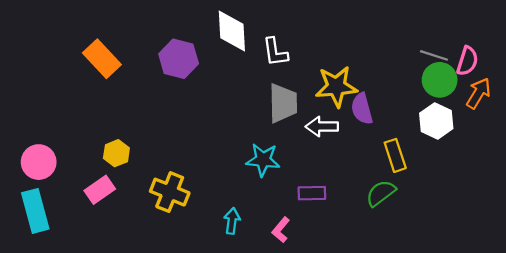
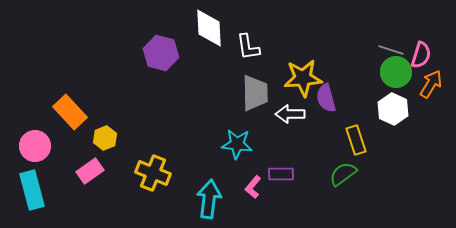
orange rectangle: (102, 59) -> (70, 112), moved
cyan arrow: (232, 221) -> (209, 199), size x1.6
pink L-shape: (281, 230) -> (253, 187), moved

